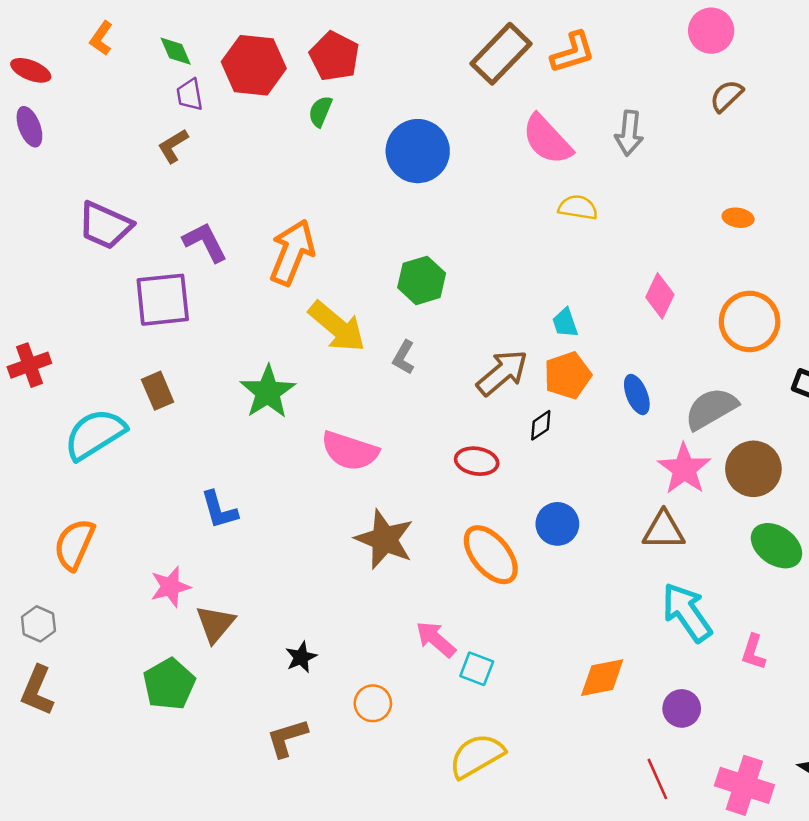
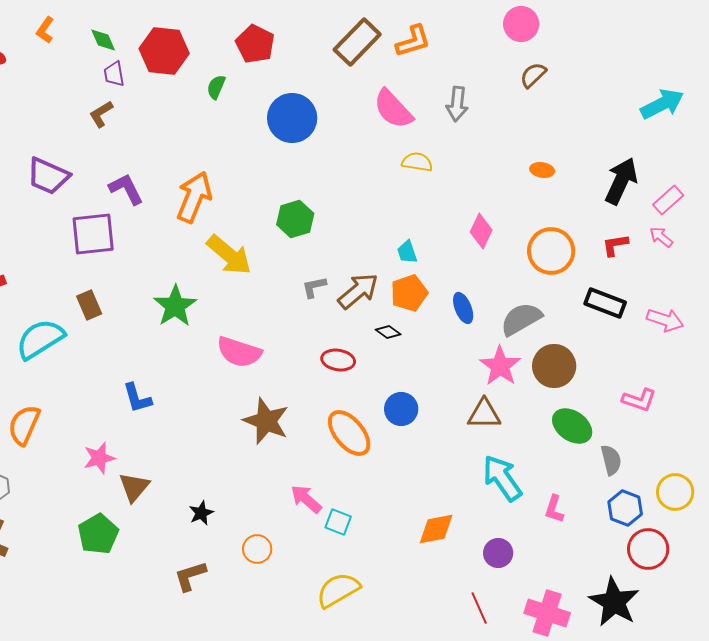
red pentagon: (334, 56) -> (255, 44), moved
gray L-shape: (404, 357) -> (314, 287), moved, turned 48
black diamond: (541, 425) -> (388, 332), turned 70

